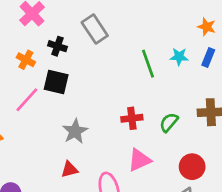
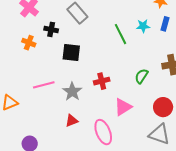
black square: (56, 82) -> (71, 53), moved
pink line: (27, 100) -> (44, 85), moved, turned 40
red cross: (132, 118) -> (102, 81), moved

